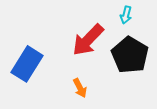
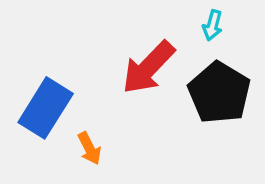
orange arrow: (80, 88) -> (89, 148), moved

